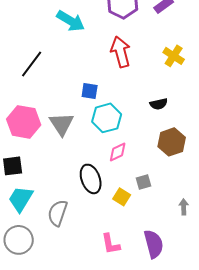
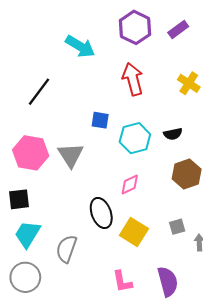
cyan hexagon: (107, 118) -> (135, 138), moved
gray square: (144, 182) -> (177, 227), moved
yellow square: (122, 197) -> (134, 232), size x1.5

